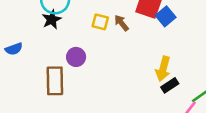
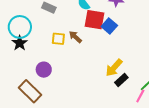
yellow arrow: (163, 69) -> (114, 68), turned 36
brown rectangle: (55, 81) -> (30, 91), turned -35

